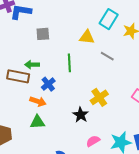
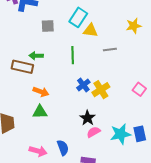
cyan rectangle: (109, 19) -> (78, 17), moved
gray line: (107, 56) -> (110, 50), turned -40
blue cross: (48, 84) -> (83, 85), moved
black star: (81, 115) -> (88, 118), moved

